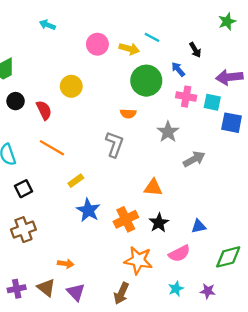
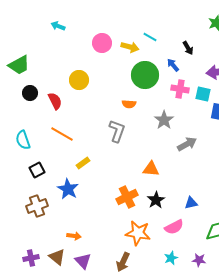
blue star: (88, 210) -> (68, 189), moved

